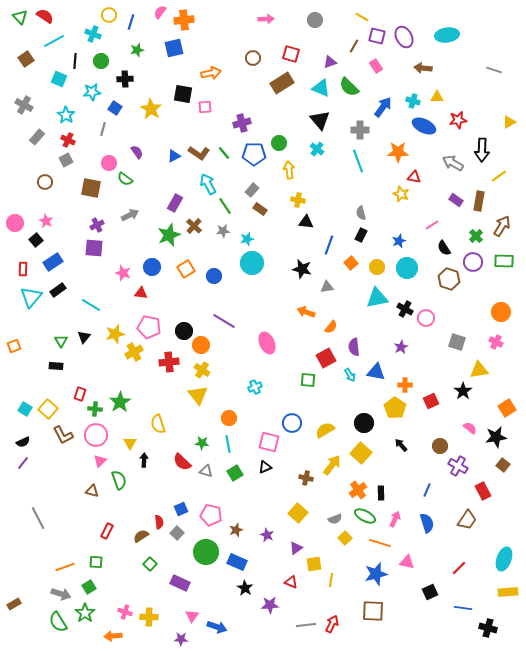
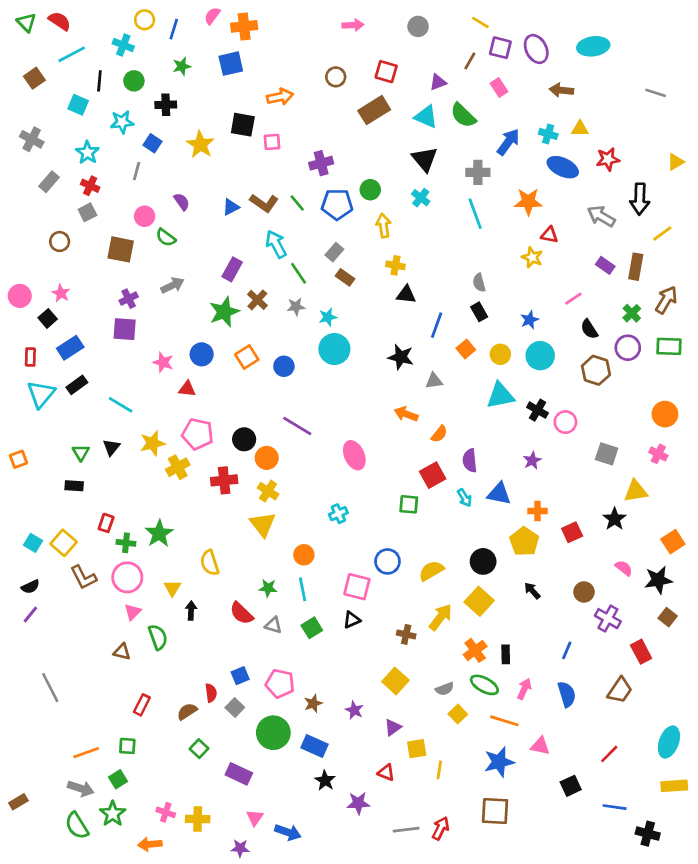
black rectangle: (361, 235) -> (479, 312), turned -56

